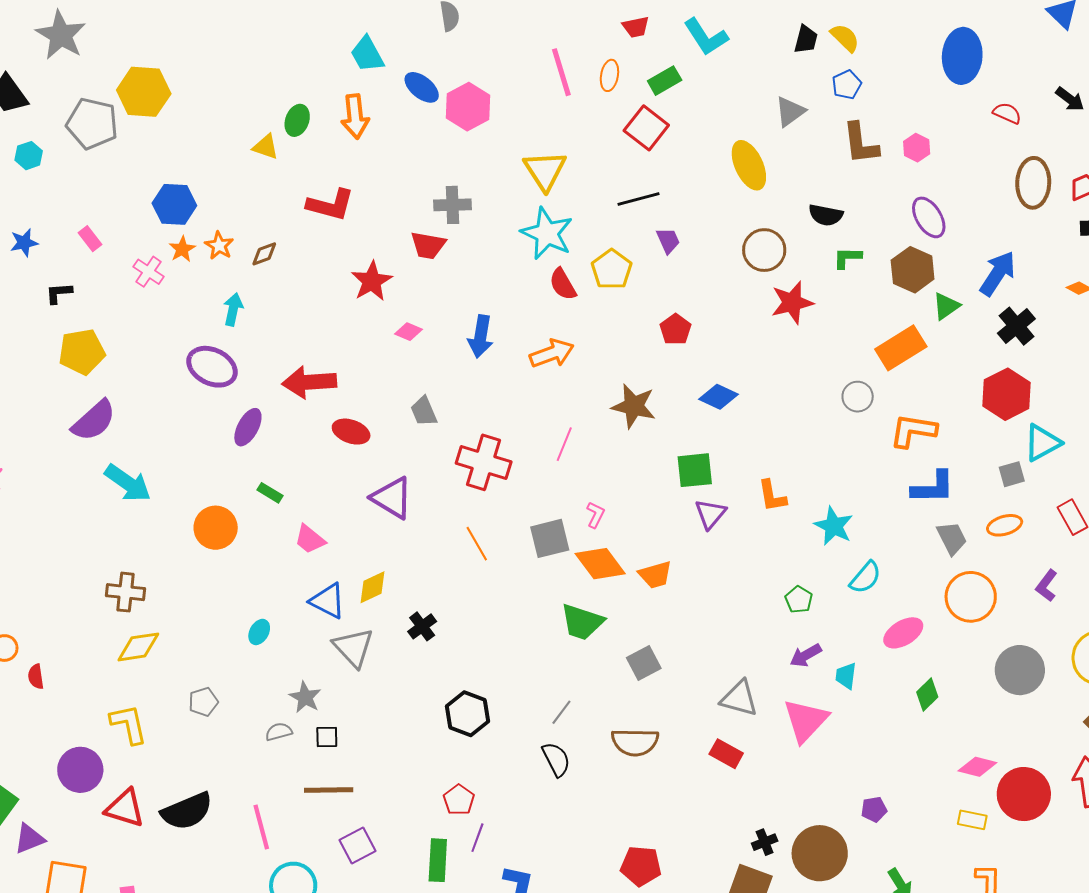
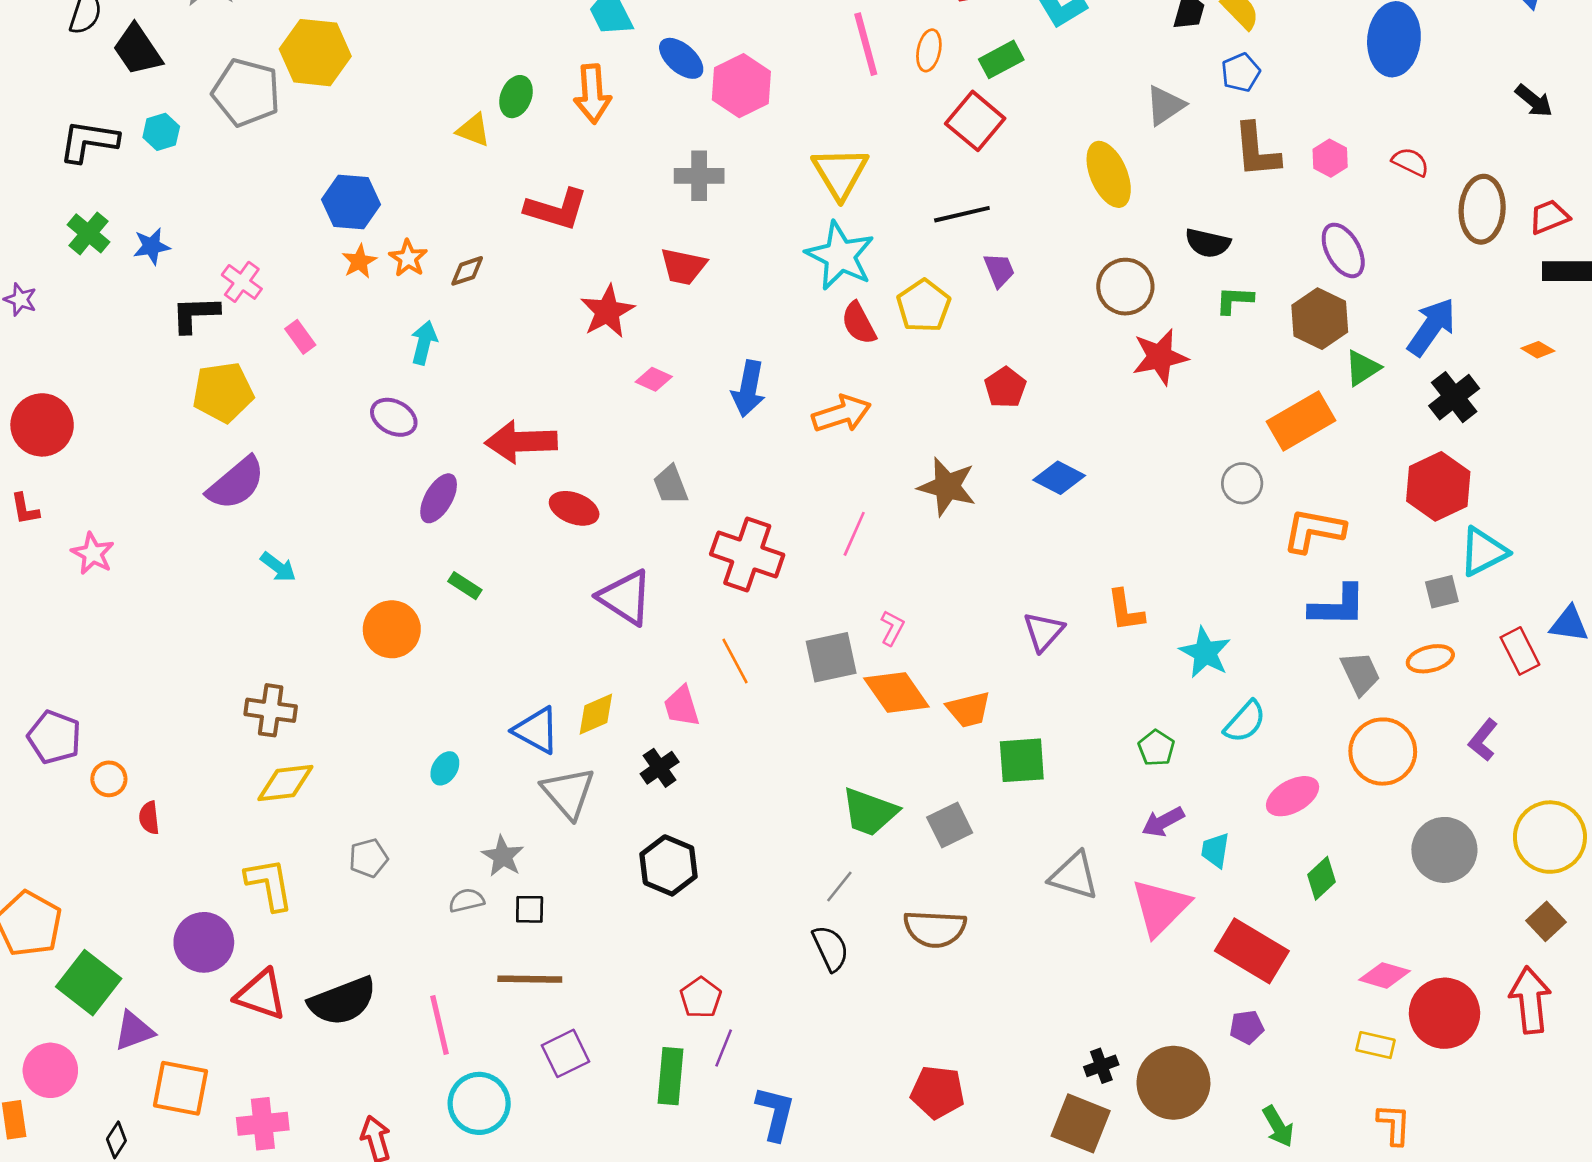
red semicircle: (1007, 113) -> (1410, 162), moved
gray cross: (452, 205) -> (699, 176), moved
pink rectangle: (90, 239) -> (300, 337), moved
pink cross: (149, 272) -> (242, 282), moved
black L-shape: (59, 293) -> (195, 314), size x1.4
purple ellipse: (212, 367) -> (394, 417), size x0.7
green square: (695, 470) -> (1022, 760), moved
cyan arrow: (128, 483) -> (278, 567), size x0.6
pink trapezoid: (310, 539) -> (682, 706), moved, turned 32
green trapezoid: (582, 622) -> (870, 812), moved
black hexagon: (467, 714) -> (669, 865), moved
red rectangle: (726, 754) -> (1252, 951), moved, size x1.6

